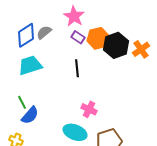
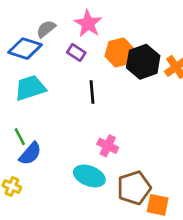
gray semicircle: (44, 32) -> (46, 29), moved
blue diamond: (26, 35) -> (25, 49), turned 50
purple rectangle: (78, 37) -> (76, 53), moved

